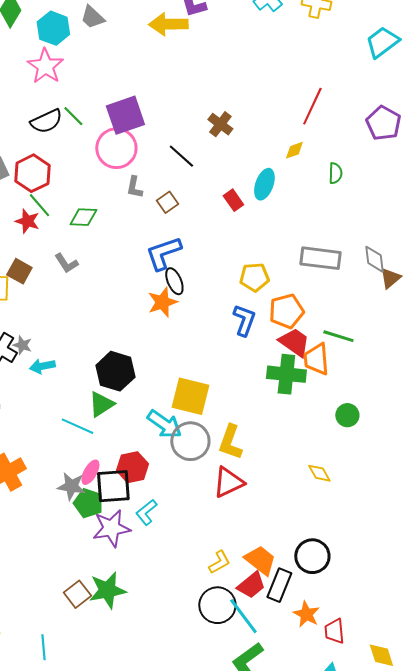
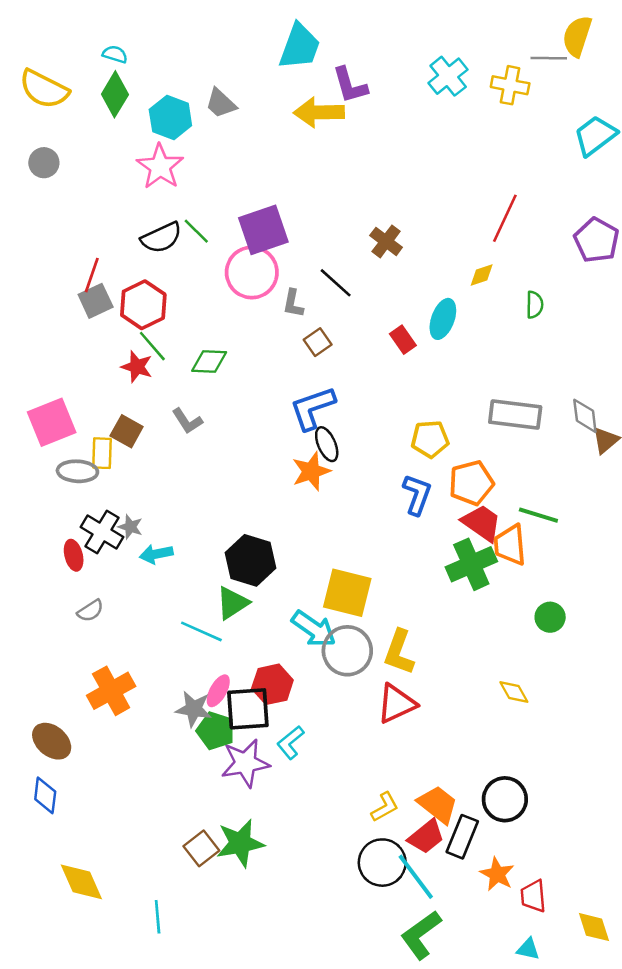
gray L-shape: (134, 187) -> (293, 303), moved
green cross: (286, 374) -> (471, 564), turned -30

